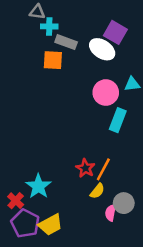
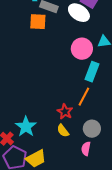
orange line: (103, 169) -> (84, 97), moved
yellow semicircle: (97, 191) -> (63, 131), moved, turned 104
gray circle: (124, 203) -> (92, 129), moved

